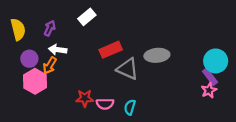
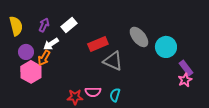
white rectangle: (87, 17) -> (69, 25), moved
white arrow: (58, 50) -> (51, 44), turned -42
gray ellipse: (157, 55) -> (139, 37), moved, turned 55
cyan circle: (216, 61) -> (166, 47), moved
red star: (85, 98) -> (75, 97), moved

